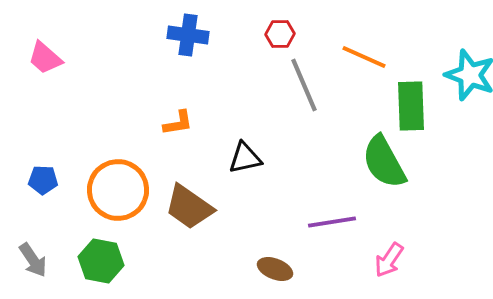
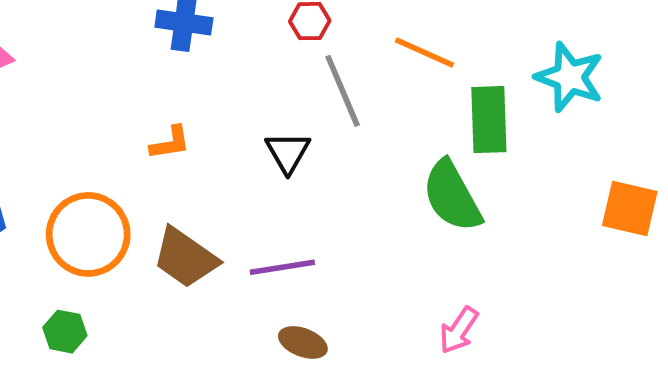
black triangle: (245, 158) -> (288, 152), moved, turned -48
purple line: (332, 222) -> (282, 267), moved
green hexagon: (101, 261) -> (65, 332), size x0.7

